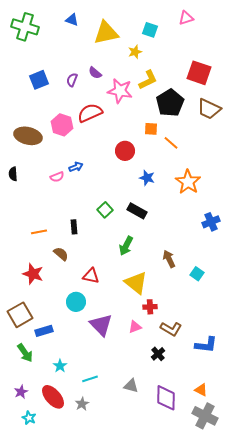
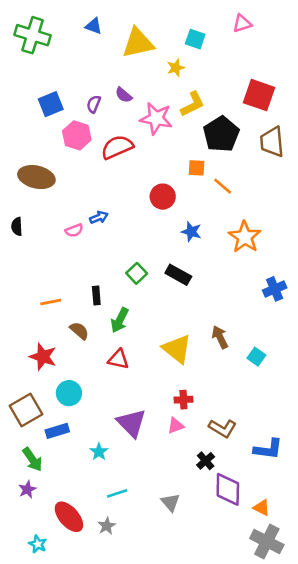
brown trapezoid: (209, 109) -> (272, 142), turned 60
pink hexagon: (62, 125) -> (77, 135), moved
green arrow: (126, 246) -> (120, 320), moved
yellow triangle: (136, 283) -> (177, 349), moved
cyan circle: (76, 302) -> (69, 393), moved
red cross: (150, 307) -> (183, 400), moved
cyan star: (60, 366) -> (99, 452), moved
gray triangle: (131, 386) -> (170, 502), turned 35
purple star: (21, 392) -> (27, 489), moved
purple diamond: (166, 398) -> (228, 489), moved

